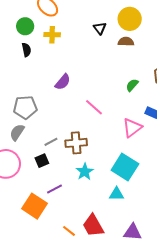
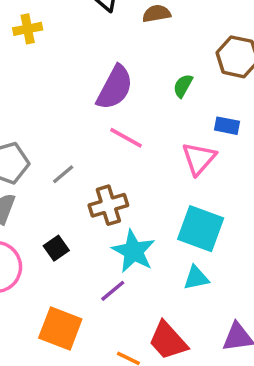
purple semicircle: (63, 82) -> (115, 88), moved, size x1.5
gray line: (51, 142) -> (63, 174), moved
cyan star: (85, 172) -> (134, 251), size x1.4
purple line: (54, 189) -> (113, 291), moved

